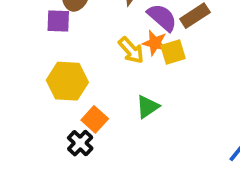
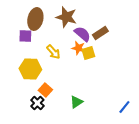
yellow arrow: (131, 50) -> (53, 52), moved
green triangle: (148, 107) -> (76, 102), moved

